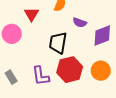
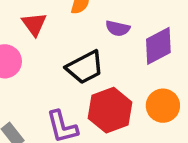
black trapezoid: (58, 43) -> (85, 67), turned -120

